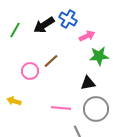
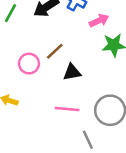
black triangle: (88, 83) -> (72, 72), moved

